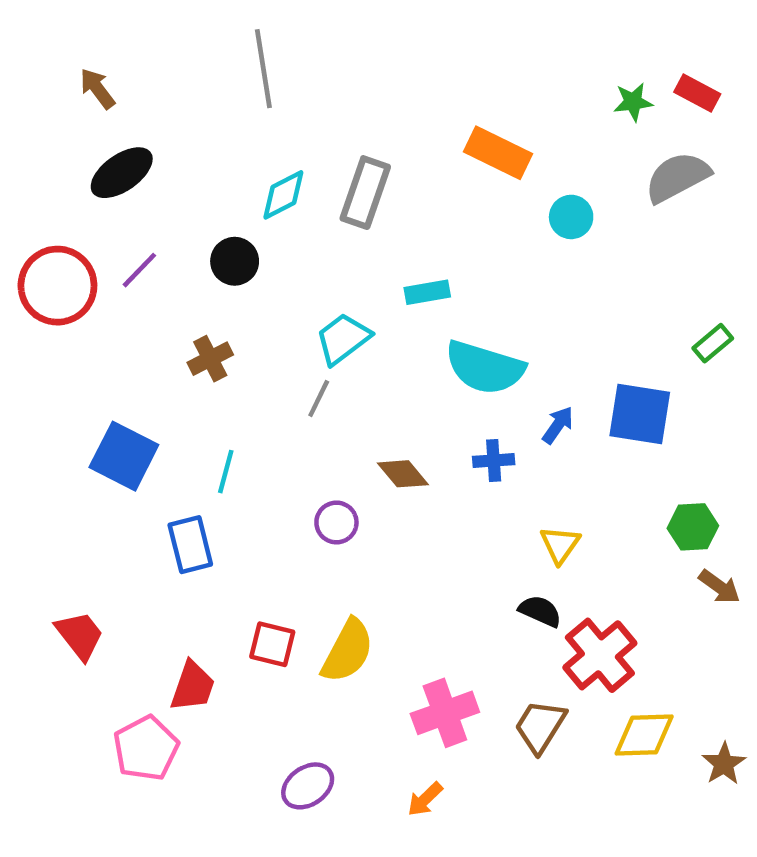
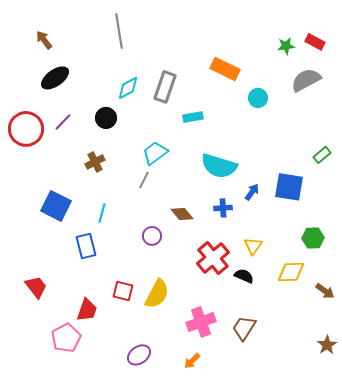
cyan rectangle: (427, 292) -> (193, 117), moved
brown arrow: (719, 587) -> (325, 291), moved
red cross: (600, 655) -> (213, 258), moved
yellow diamond: (644, 735) -> (291, 272), moved

